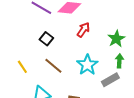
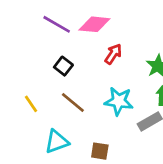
cyan star: (87, 65) -> (119, 101), turned -30

